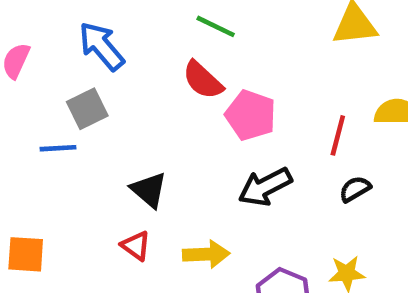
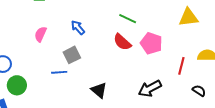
blue arrow: (101, 46) -> (78, 27), size x0.7
pink pentagon: (251, 115) -> (151, 43), moved
black semicircle: (355, 189) -> (199, 91), moved, turned 64

